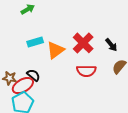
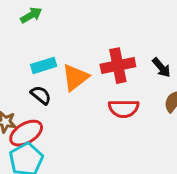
red cross: (83, 43) -> (118, 66), turned 35
black semicircle: (33, 75) -> (41, 95), moved

